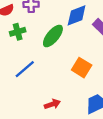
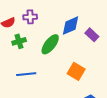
blue line: (25, 69) -> (26, 74), turned 36

